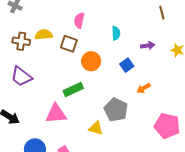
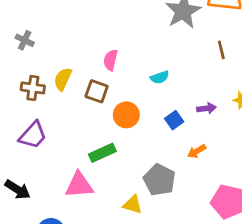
cyan semicircle: (116, 33) -> (160, 77), turned 72
yellow semicircle: (44, 35) -> (63, 79), turned -60
purple arrow: (148, 46) -> (206, 108), moved
purple trapezoid: (21, 76) -> (33, 135), turned -85

